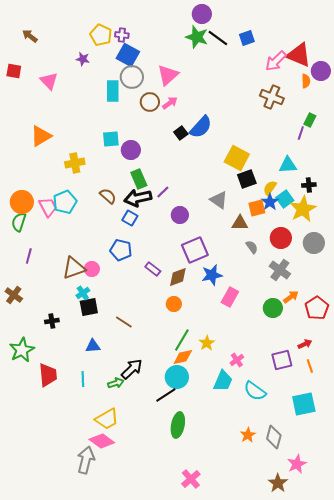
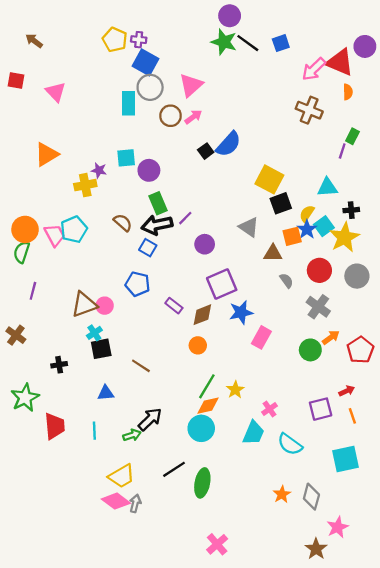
purple star: (83, 59) -> (99, 170), moved
purple circle: (321, 71) -> (365, 46), moved
black line: (166, 395) -> (174, 469), moved
gray arrow: (86, 460) -> (135, 503), moved, size x0.6

